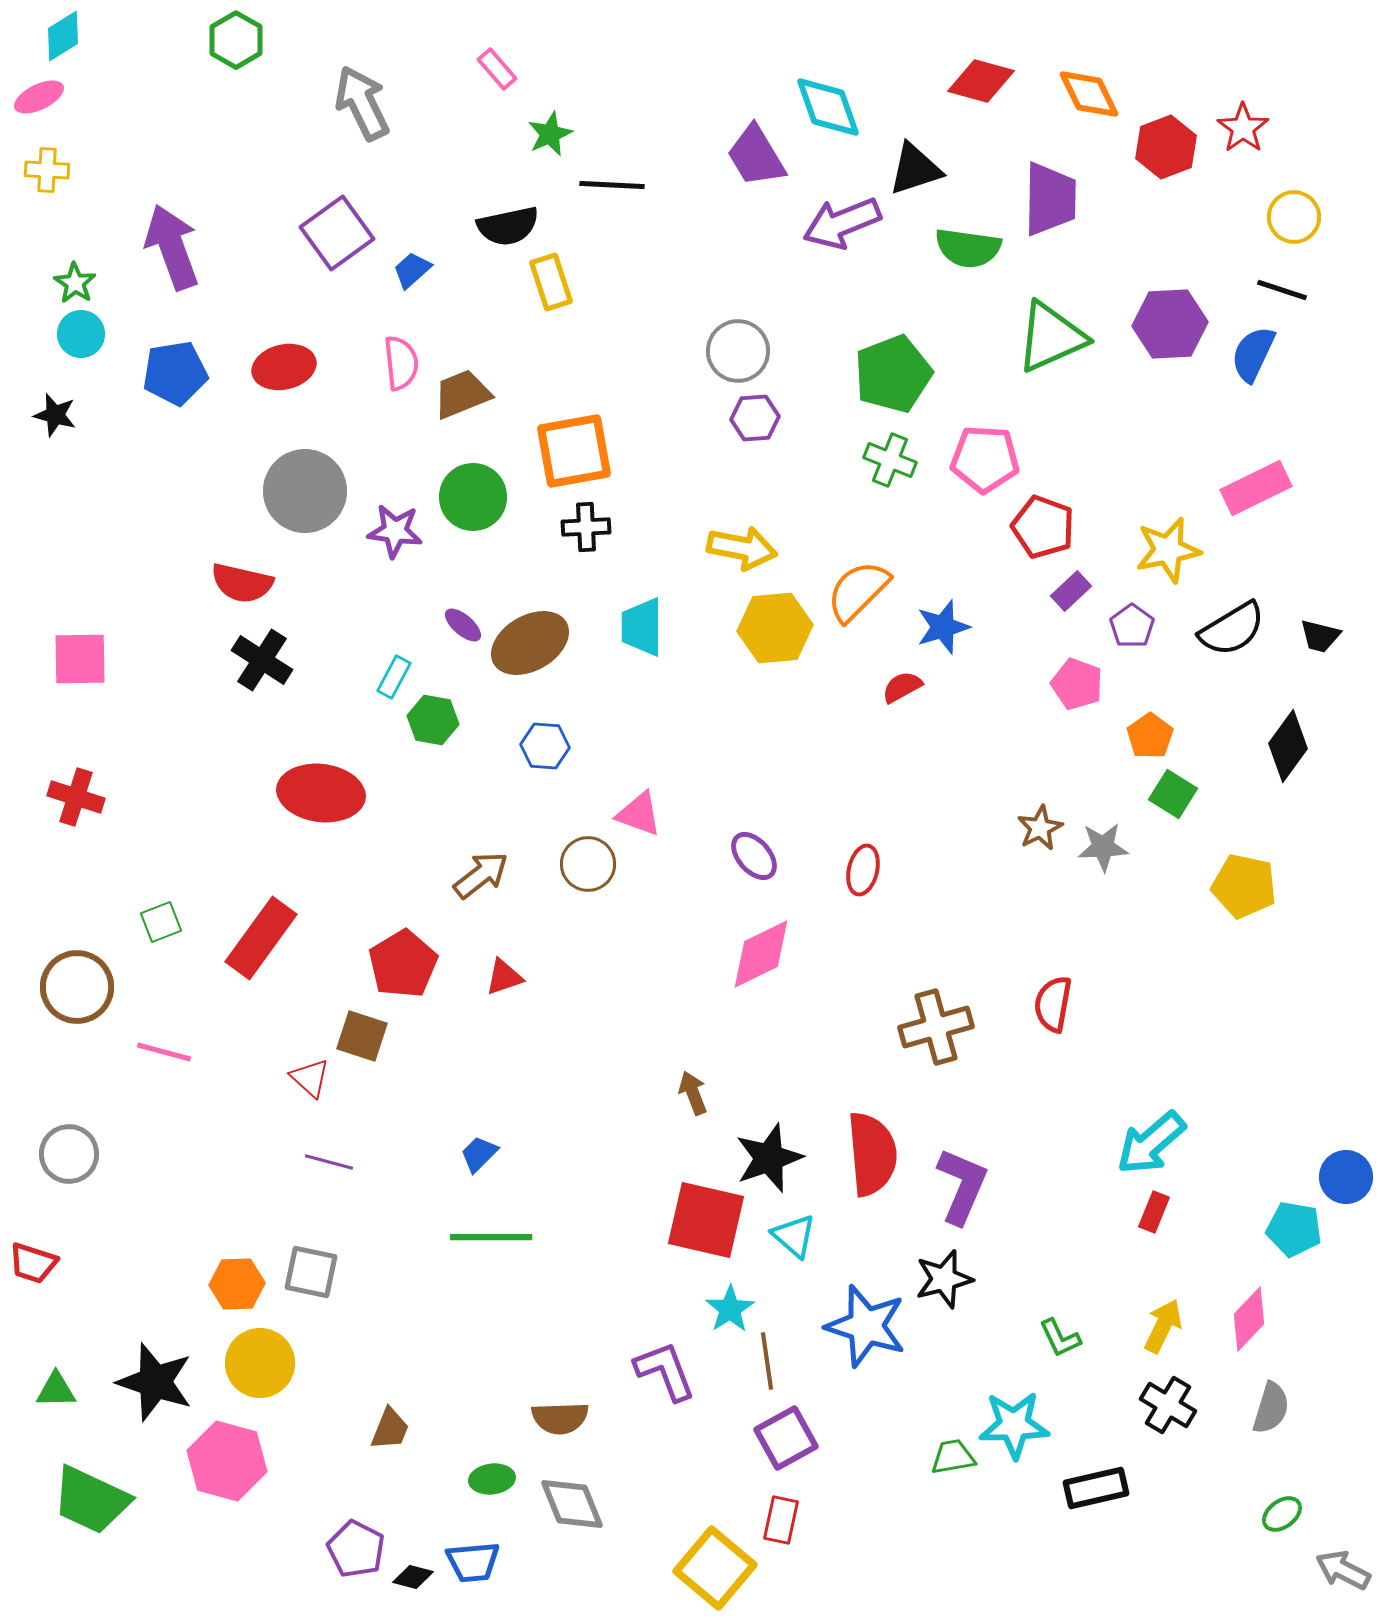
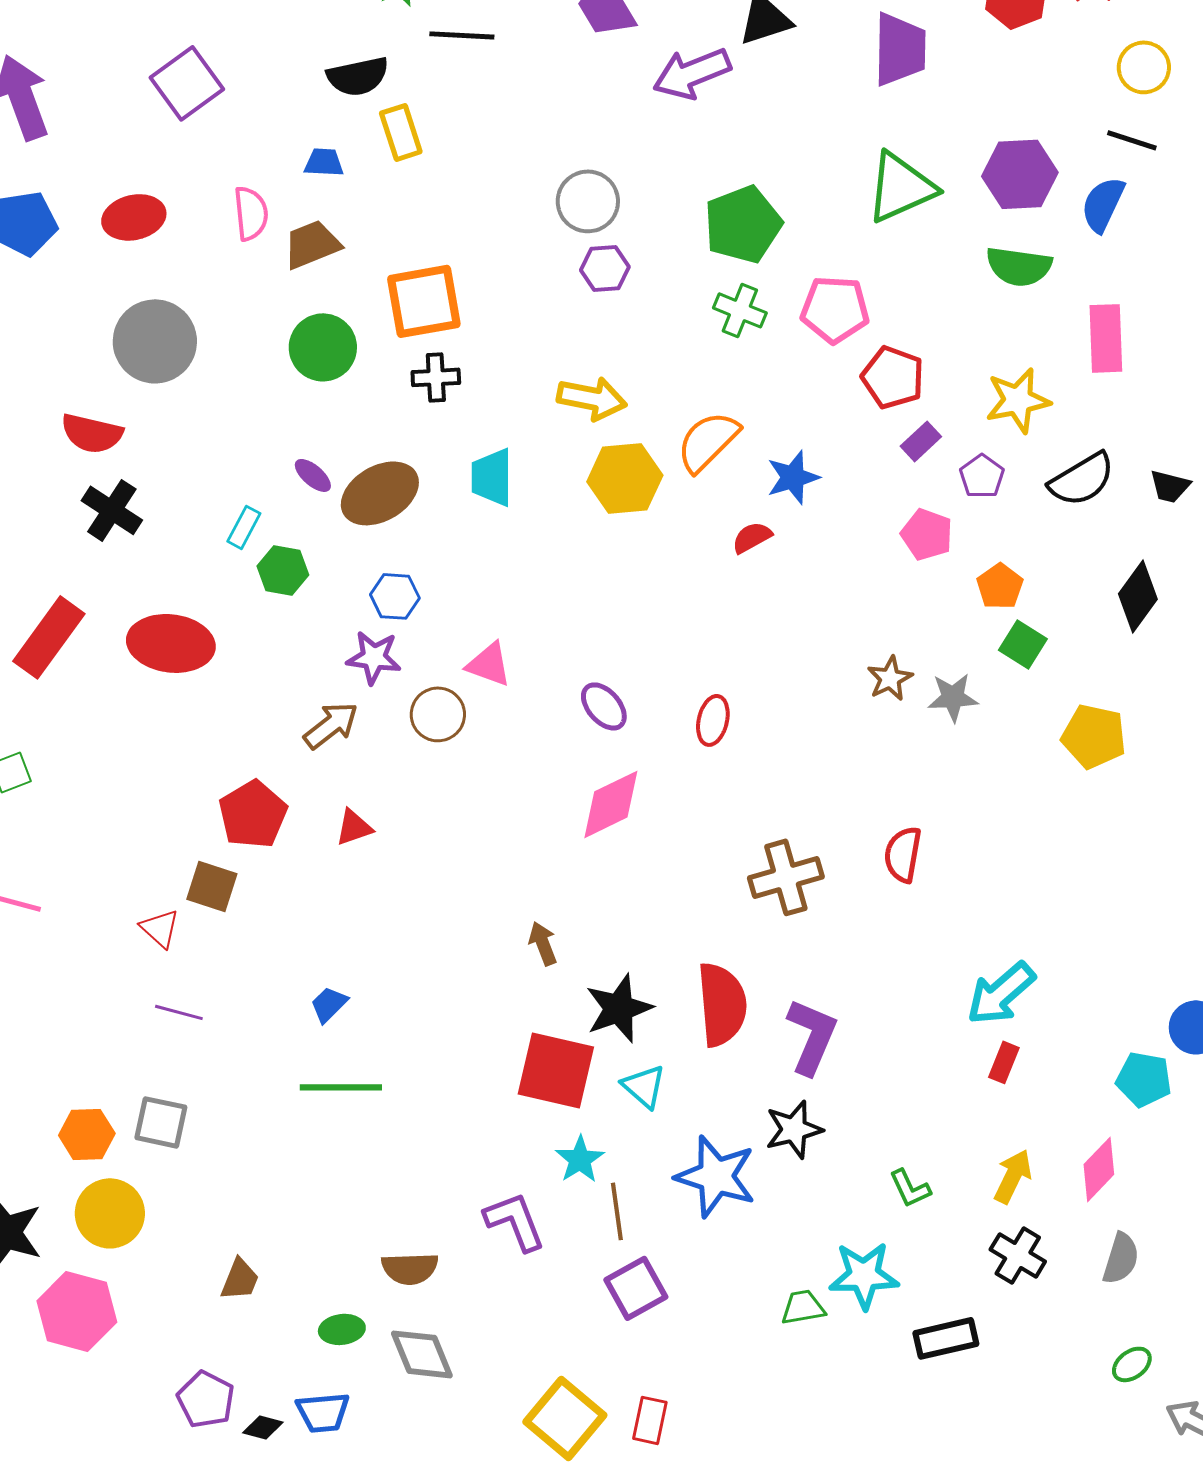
green semicircle: (968, 248) -> (1019, 266), moved
blue trapezoid: (412, 270) -> (324, 162), moved, turned 45
pink rectangle: (1256, 488) -> (1106, 338), turned -66
purple star: (395, 531) -> (374, 657), moved
red rectangle: (261, 938) -> (49, 637), moved
red rectangle: (781, 1520) -> (650, 1420), moved

